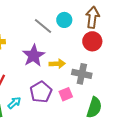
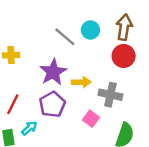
purple pentagon: (41, 92) -> (52, 104), moved
pink square: (66, 94) -> (91, 119), turned -32

